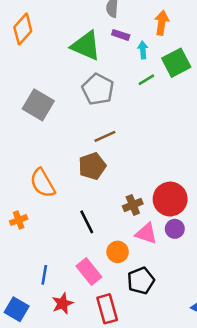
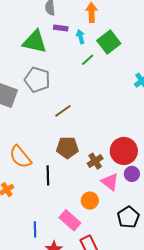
gray pentagon: (98, 89) -> (37, 80), moved
brown pentagon: (92, 166) -> (67, 148), moved, turned 30
black line: (87, 222) -> (48, 175), moved, turned 36
pink triangle: (146, 234) -> (110, 182), turned 30
black pentagon: (141, 281) -> (128, 217), moved

